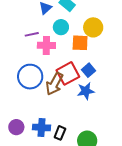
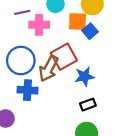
blue square: (88, 70) -> (90, 31), moved
blue cross: (42, 127) -> (27, 90), moved
black rectangle: (60, 133) -> (88, 105), moved, turned 48

